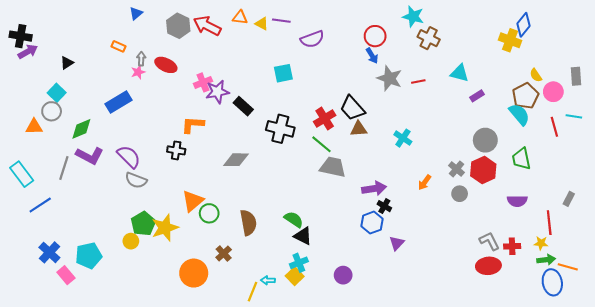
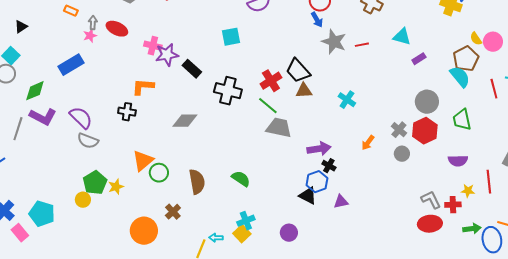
pink cross: (203, 82) -> (153, 46), turned 36
pink circle: (553, 92) -> (493, 42), moved
yellow star: (165, 228) -> (116, 187), size x0.6
black triangle: (303, 236) -> (308, 196), moved
purple triangle: (397, 243) -> (341, 202), turned 35
yellow star: (541, 243) -> (468, 191), moved
cyan pentagon: (89, 256) -> (42, 214), turned 30
green arrow: (546, 260) -> (472, 229), moved

